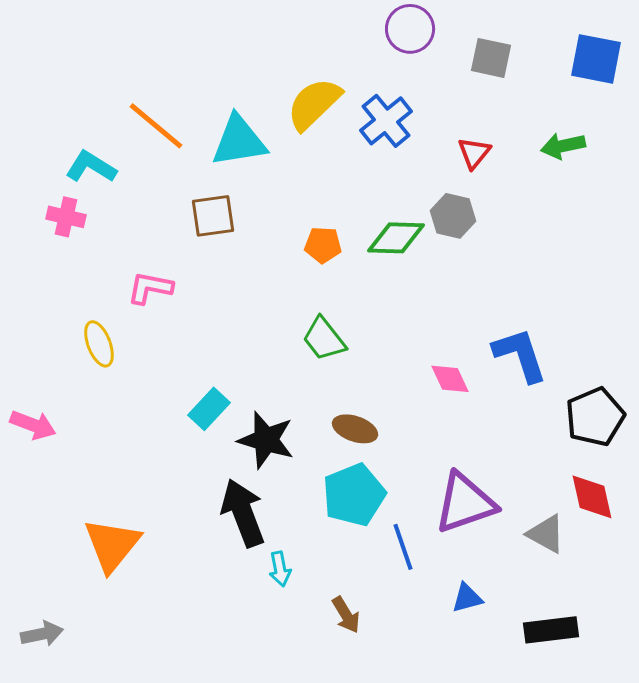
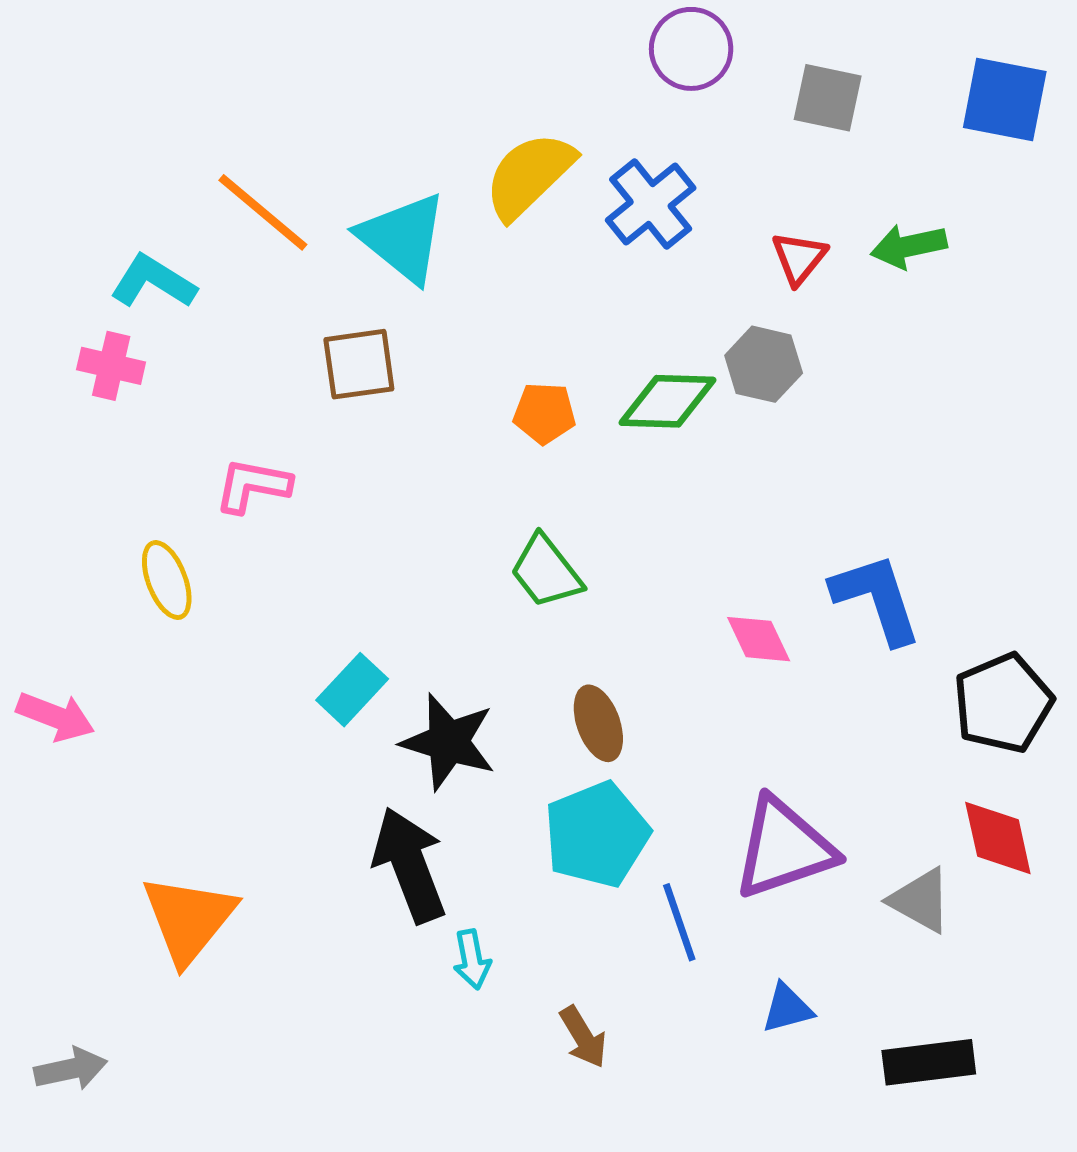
cyan triangle: (239, 141) -> (403, 238), turned 48
green arrow: (563, 146) -> (909, 246), moved
brown ellipse: (355, 429) -> (598, 723), turned 51

